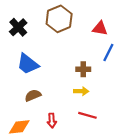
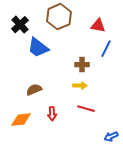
blue trapezoid: (28, 64) -> (38, 48), moved

